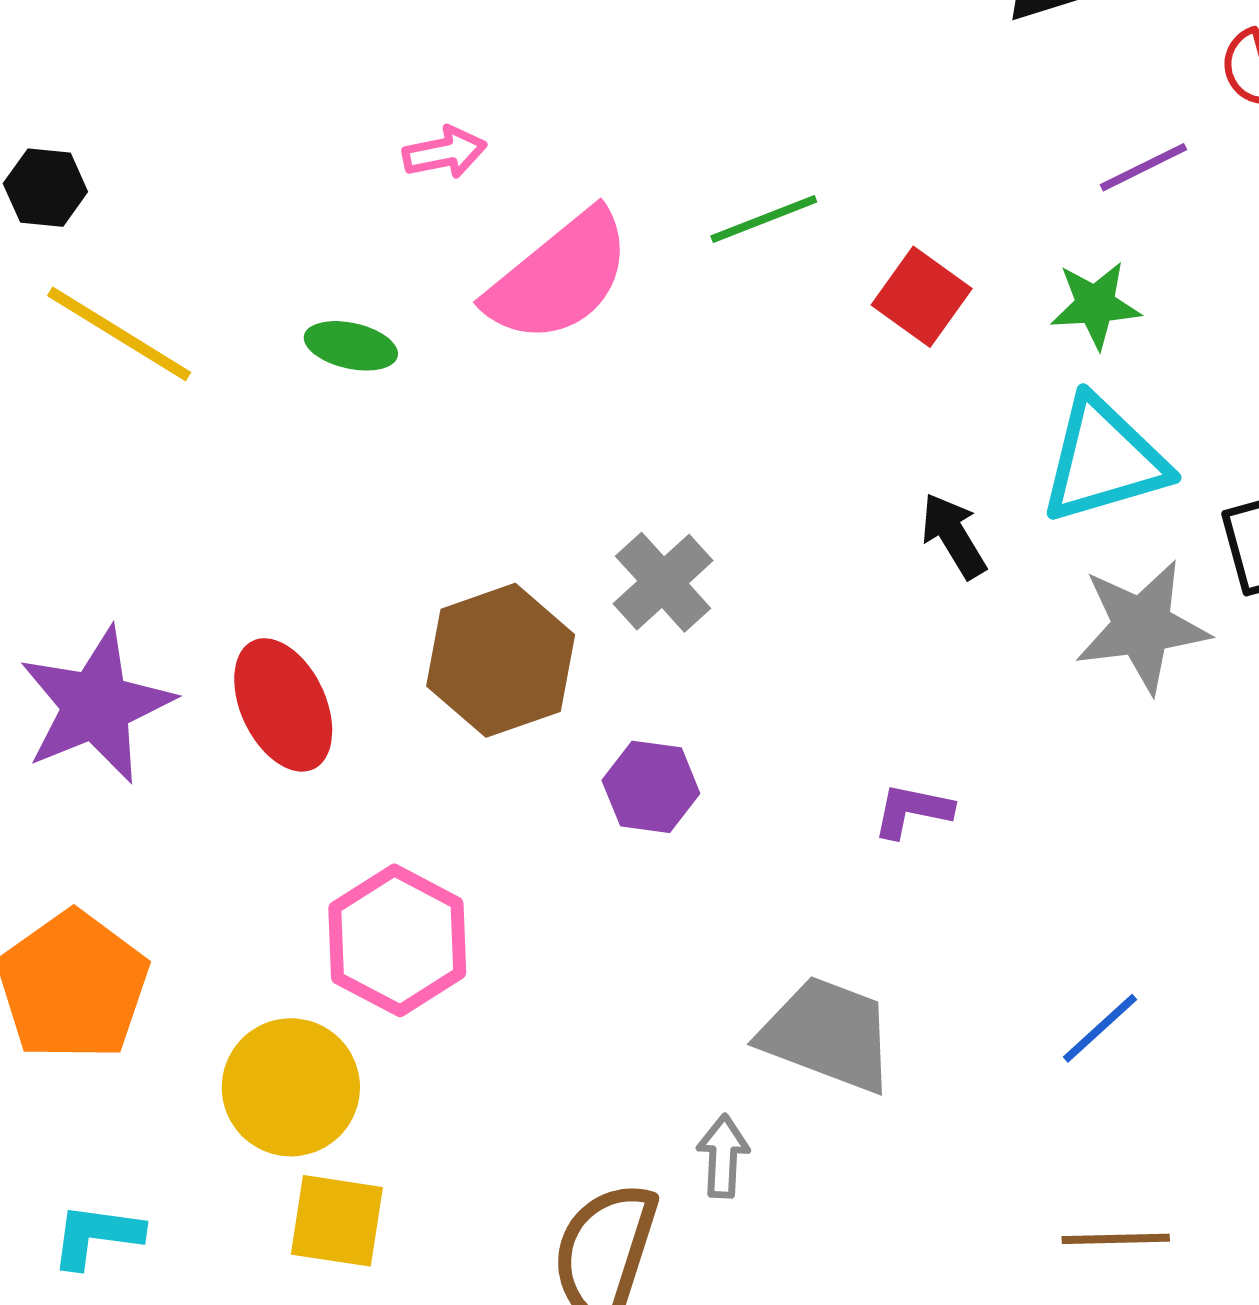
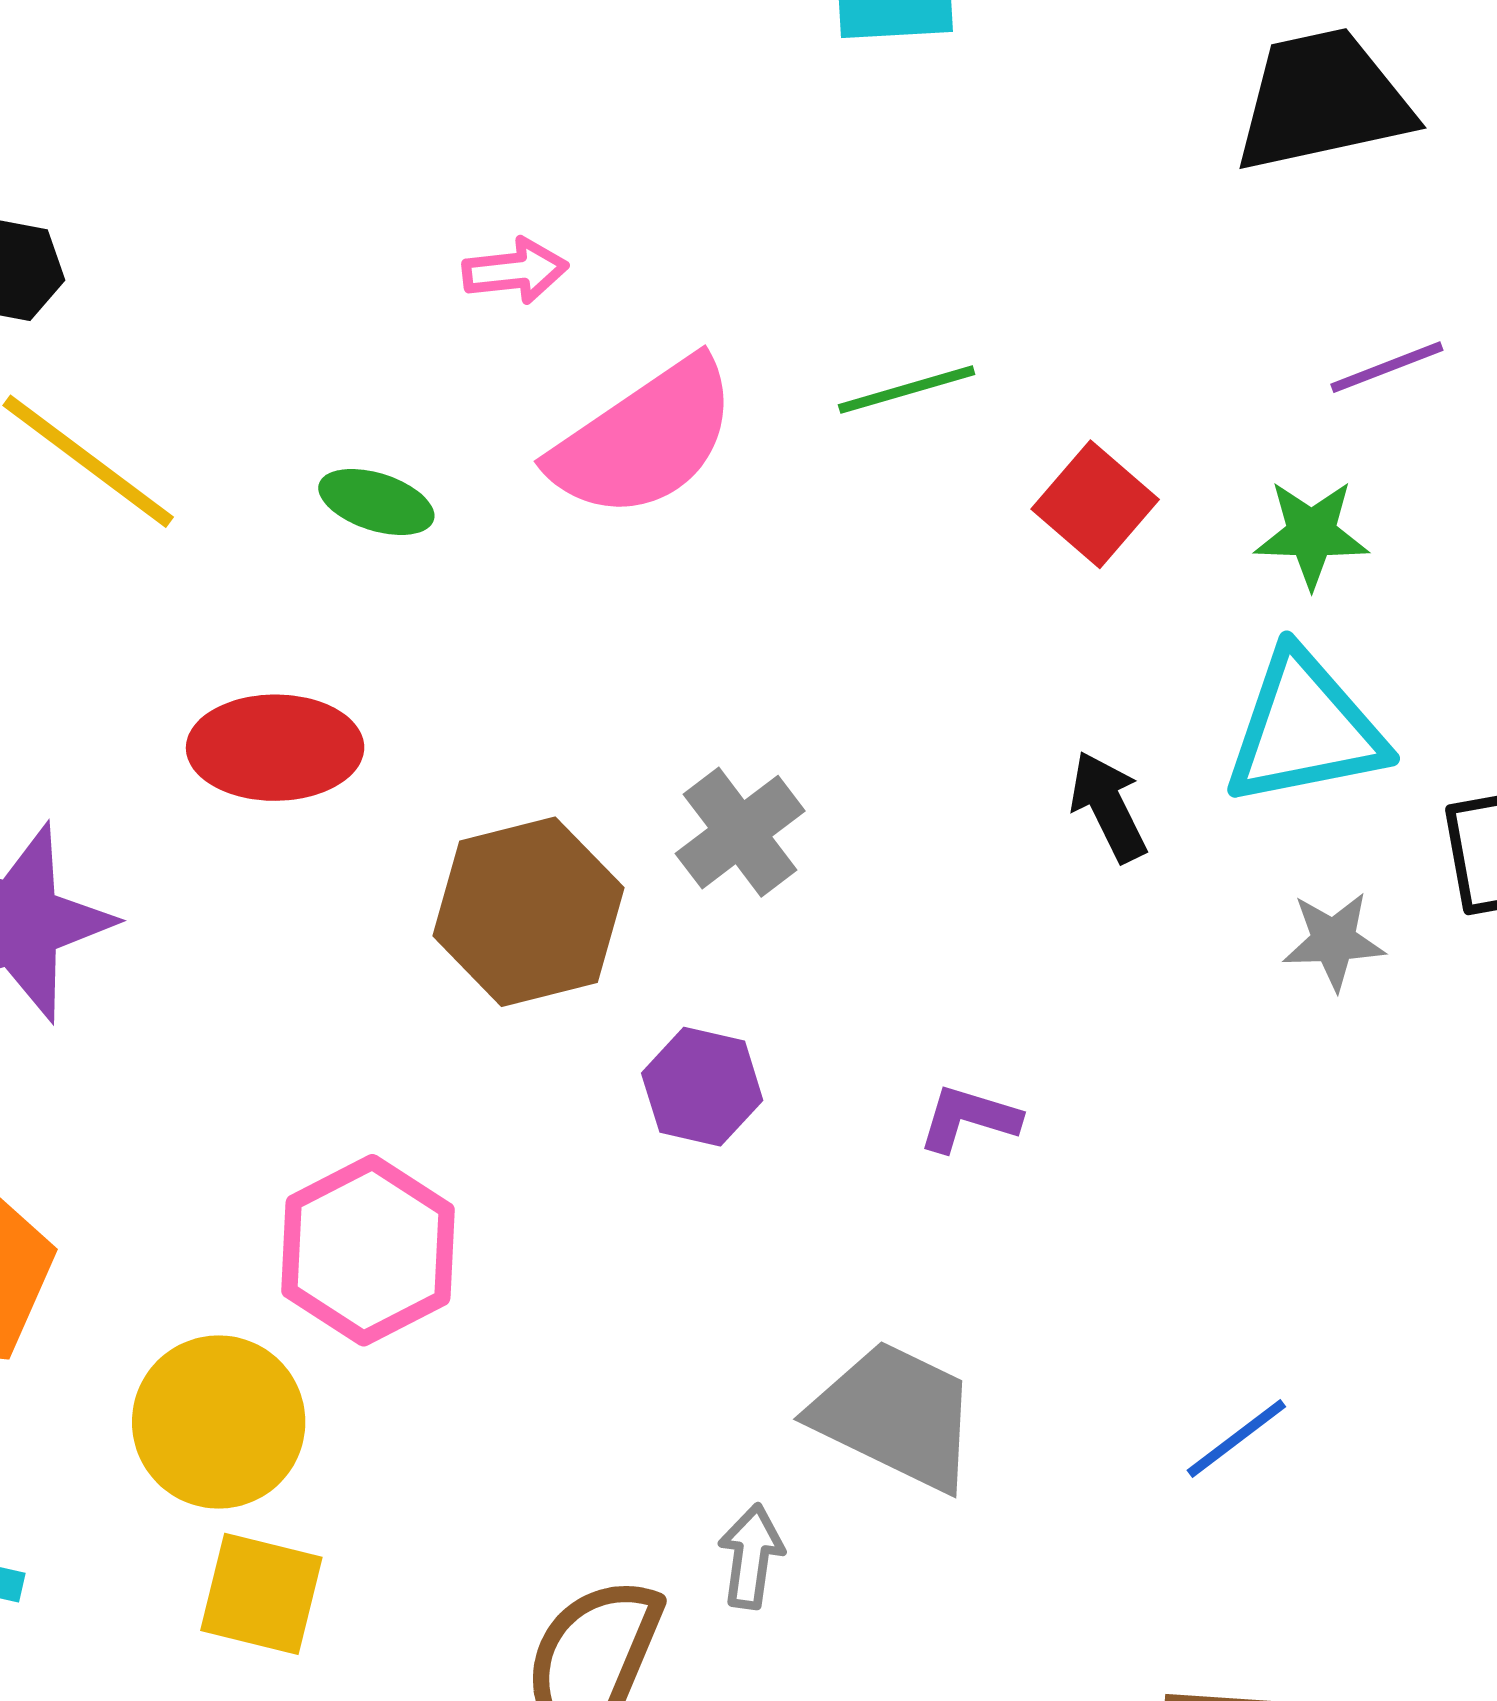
gray star: (1142, 626) -> (1334, 941), size x0.6
red ellipse: (283, 705) -> (275, 748), moved, turned -70
purple L-shape: (912, 811) -> (969, 1118), moved

